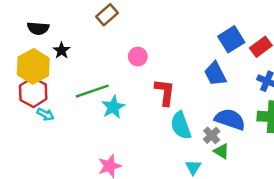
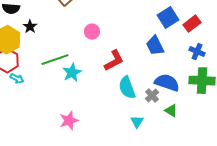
red L-shape: (165, 92) -> (114, 61), turned 55
green triangle: (221, 151) -> (171, 111), moved

